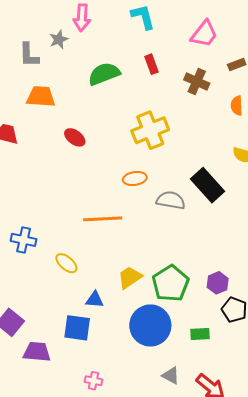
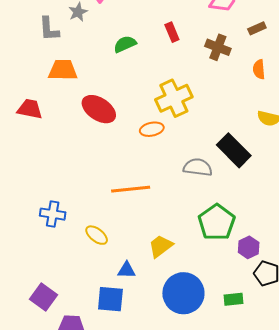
green semicircle: (104, 74) -> (125, 44), size x0.7
red ellipse: (75, 137) -> (99, 109), size x1.6
orange ellipse: (135, 178) -> (152, 129), moved
green pentagon: (171, 283) -> (217, 222), moved

